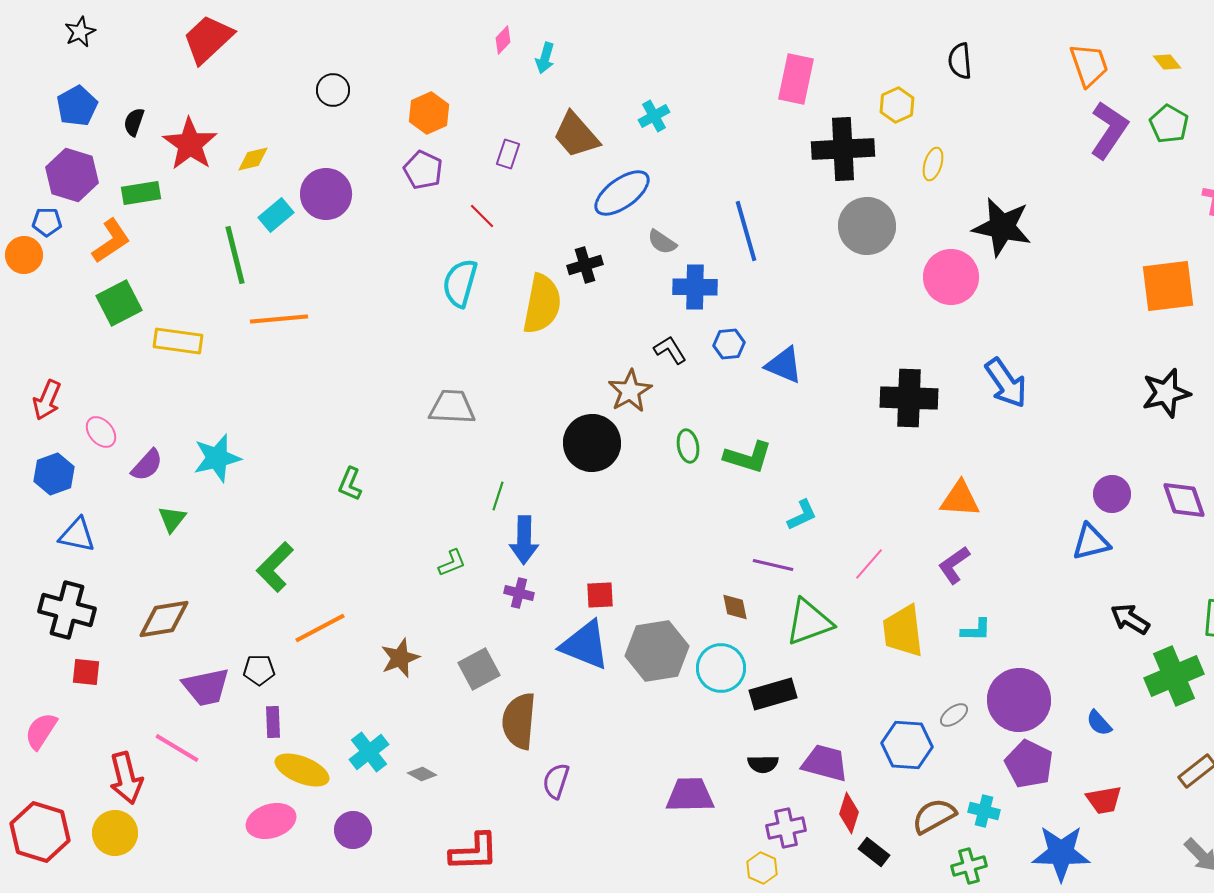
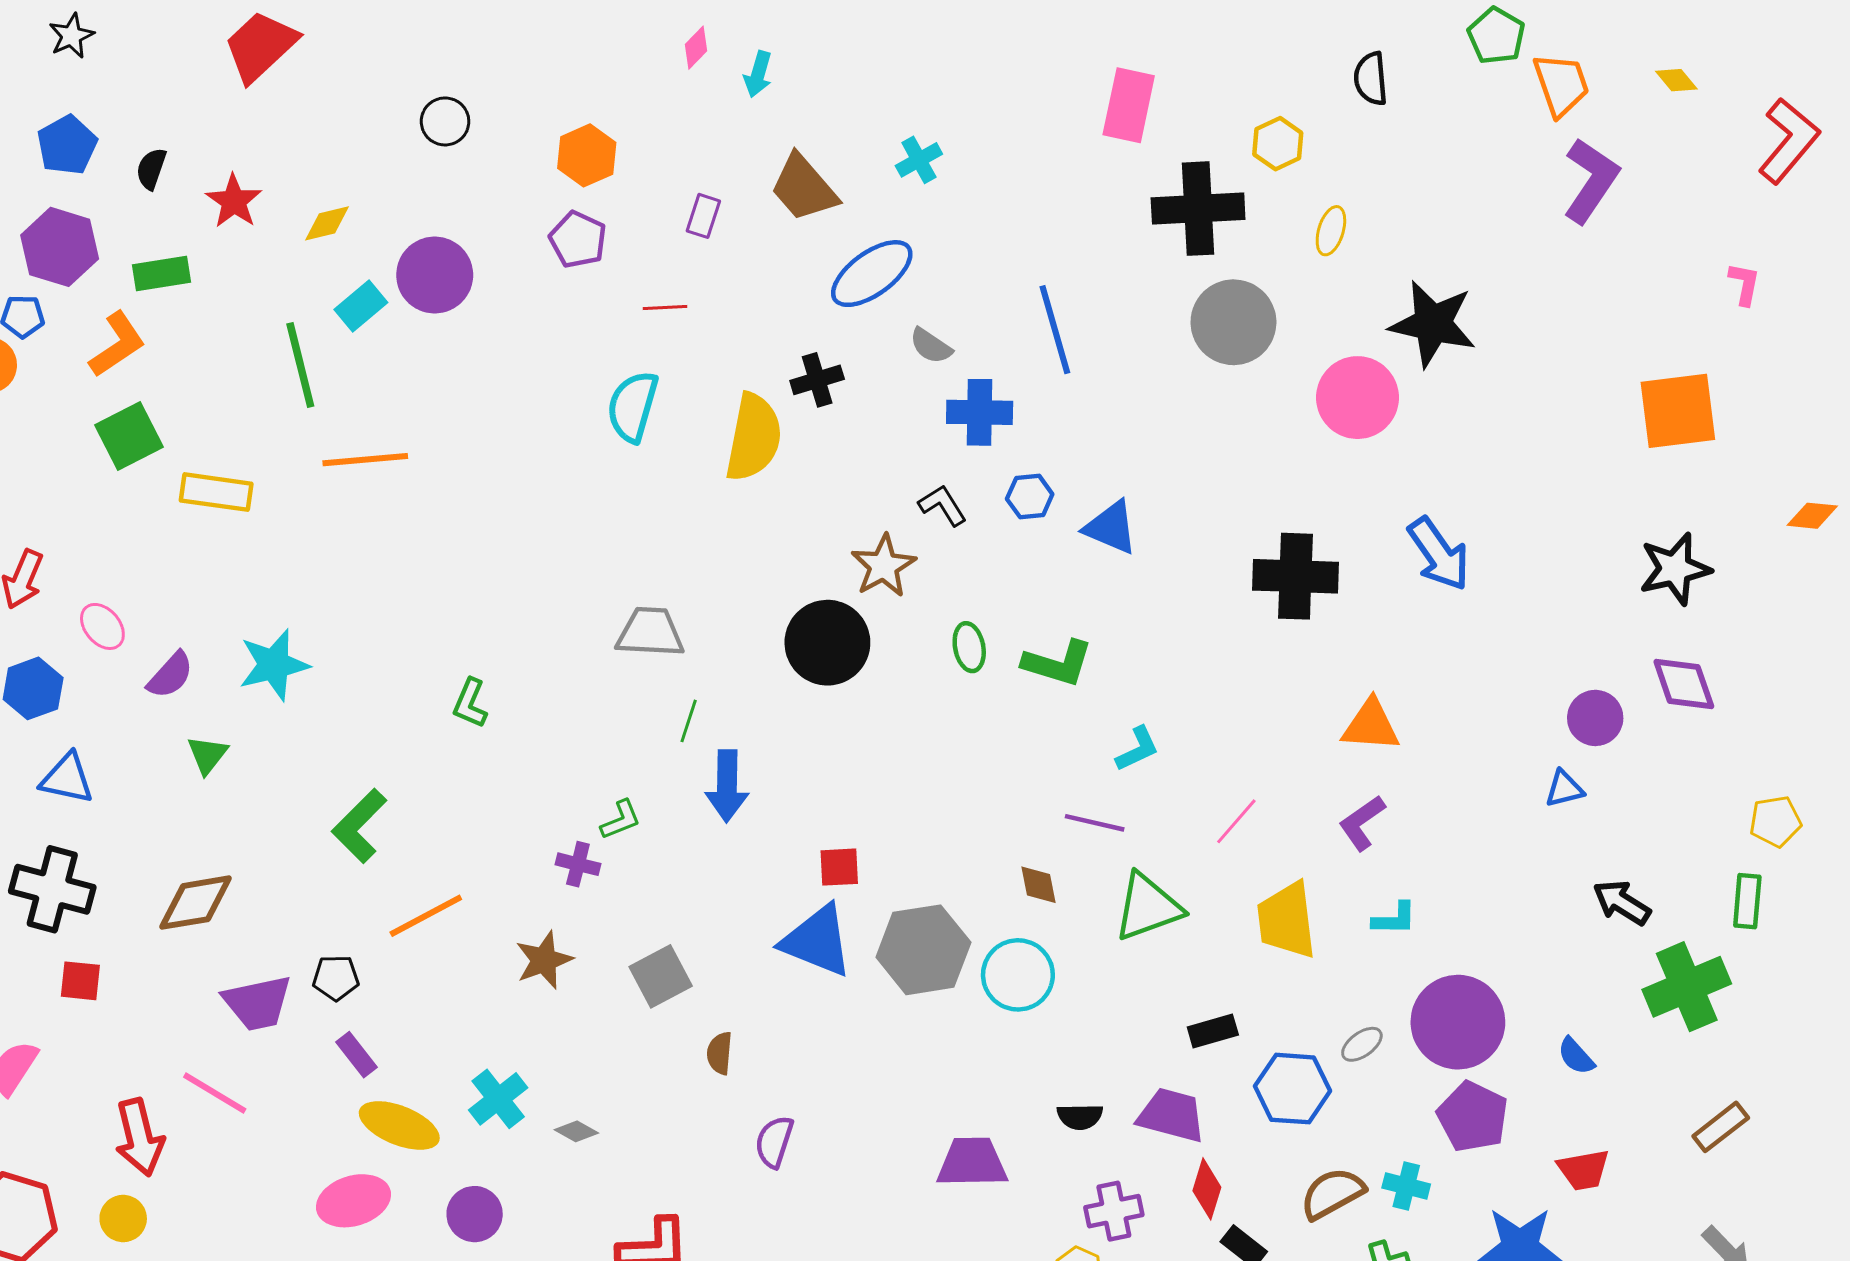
green pentagon: (1169, 124) -> (1496, 36), moved
red star: (190, 144) -> (234, 201), size x0.7
red line: (482, 216) -> (665, 308), turned -48
gray trapezoid: (452, 407) -> (650, 632), moved
purple diamond: (1184, 500) -> (1684, 684), moved
blue triangle: (1091, 542) -> (1564, 789), size x0.7
purple cross: (519, 593) -> (578, 864), moved
black rectangle: (773, 694) -> (1213, 1031), moved, size x0.7
brown semicircle: (519, 721) -> (720, 1053), size x0.5
purple rectangle: (273, 722) -> (356, 1055), turned -36
yellow circle: (115, 833) -> (123, 1219), size x0.7

